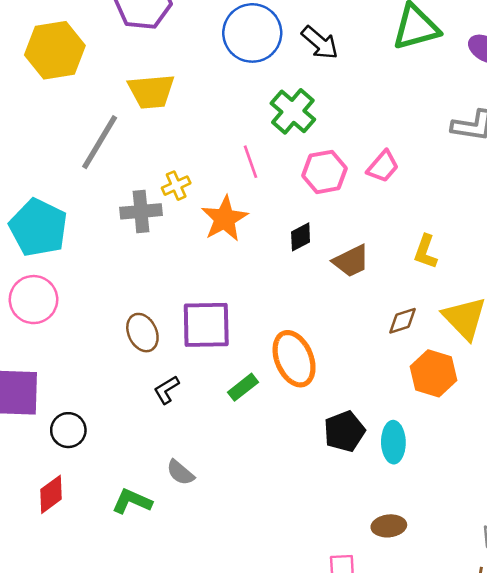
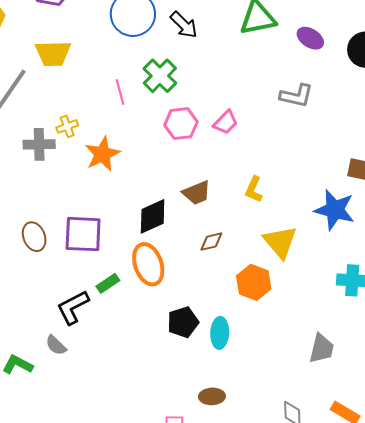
pink line: (250, 162) -> (120, 92), moved
black diamond: (301, 237) -> (153, 216), moved, size x1.6
brown diamond: (402, 321) -> (211, 242), moved
black L-shape: (166, 390) -> (73, 307), moved, size x1.6

